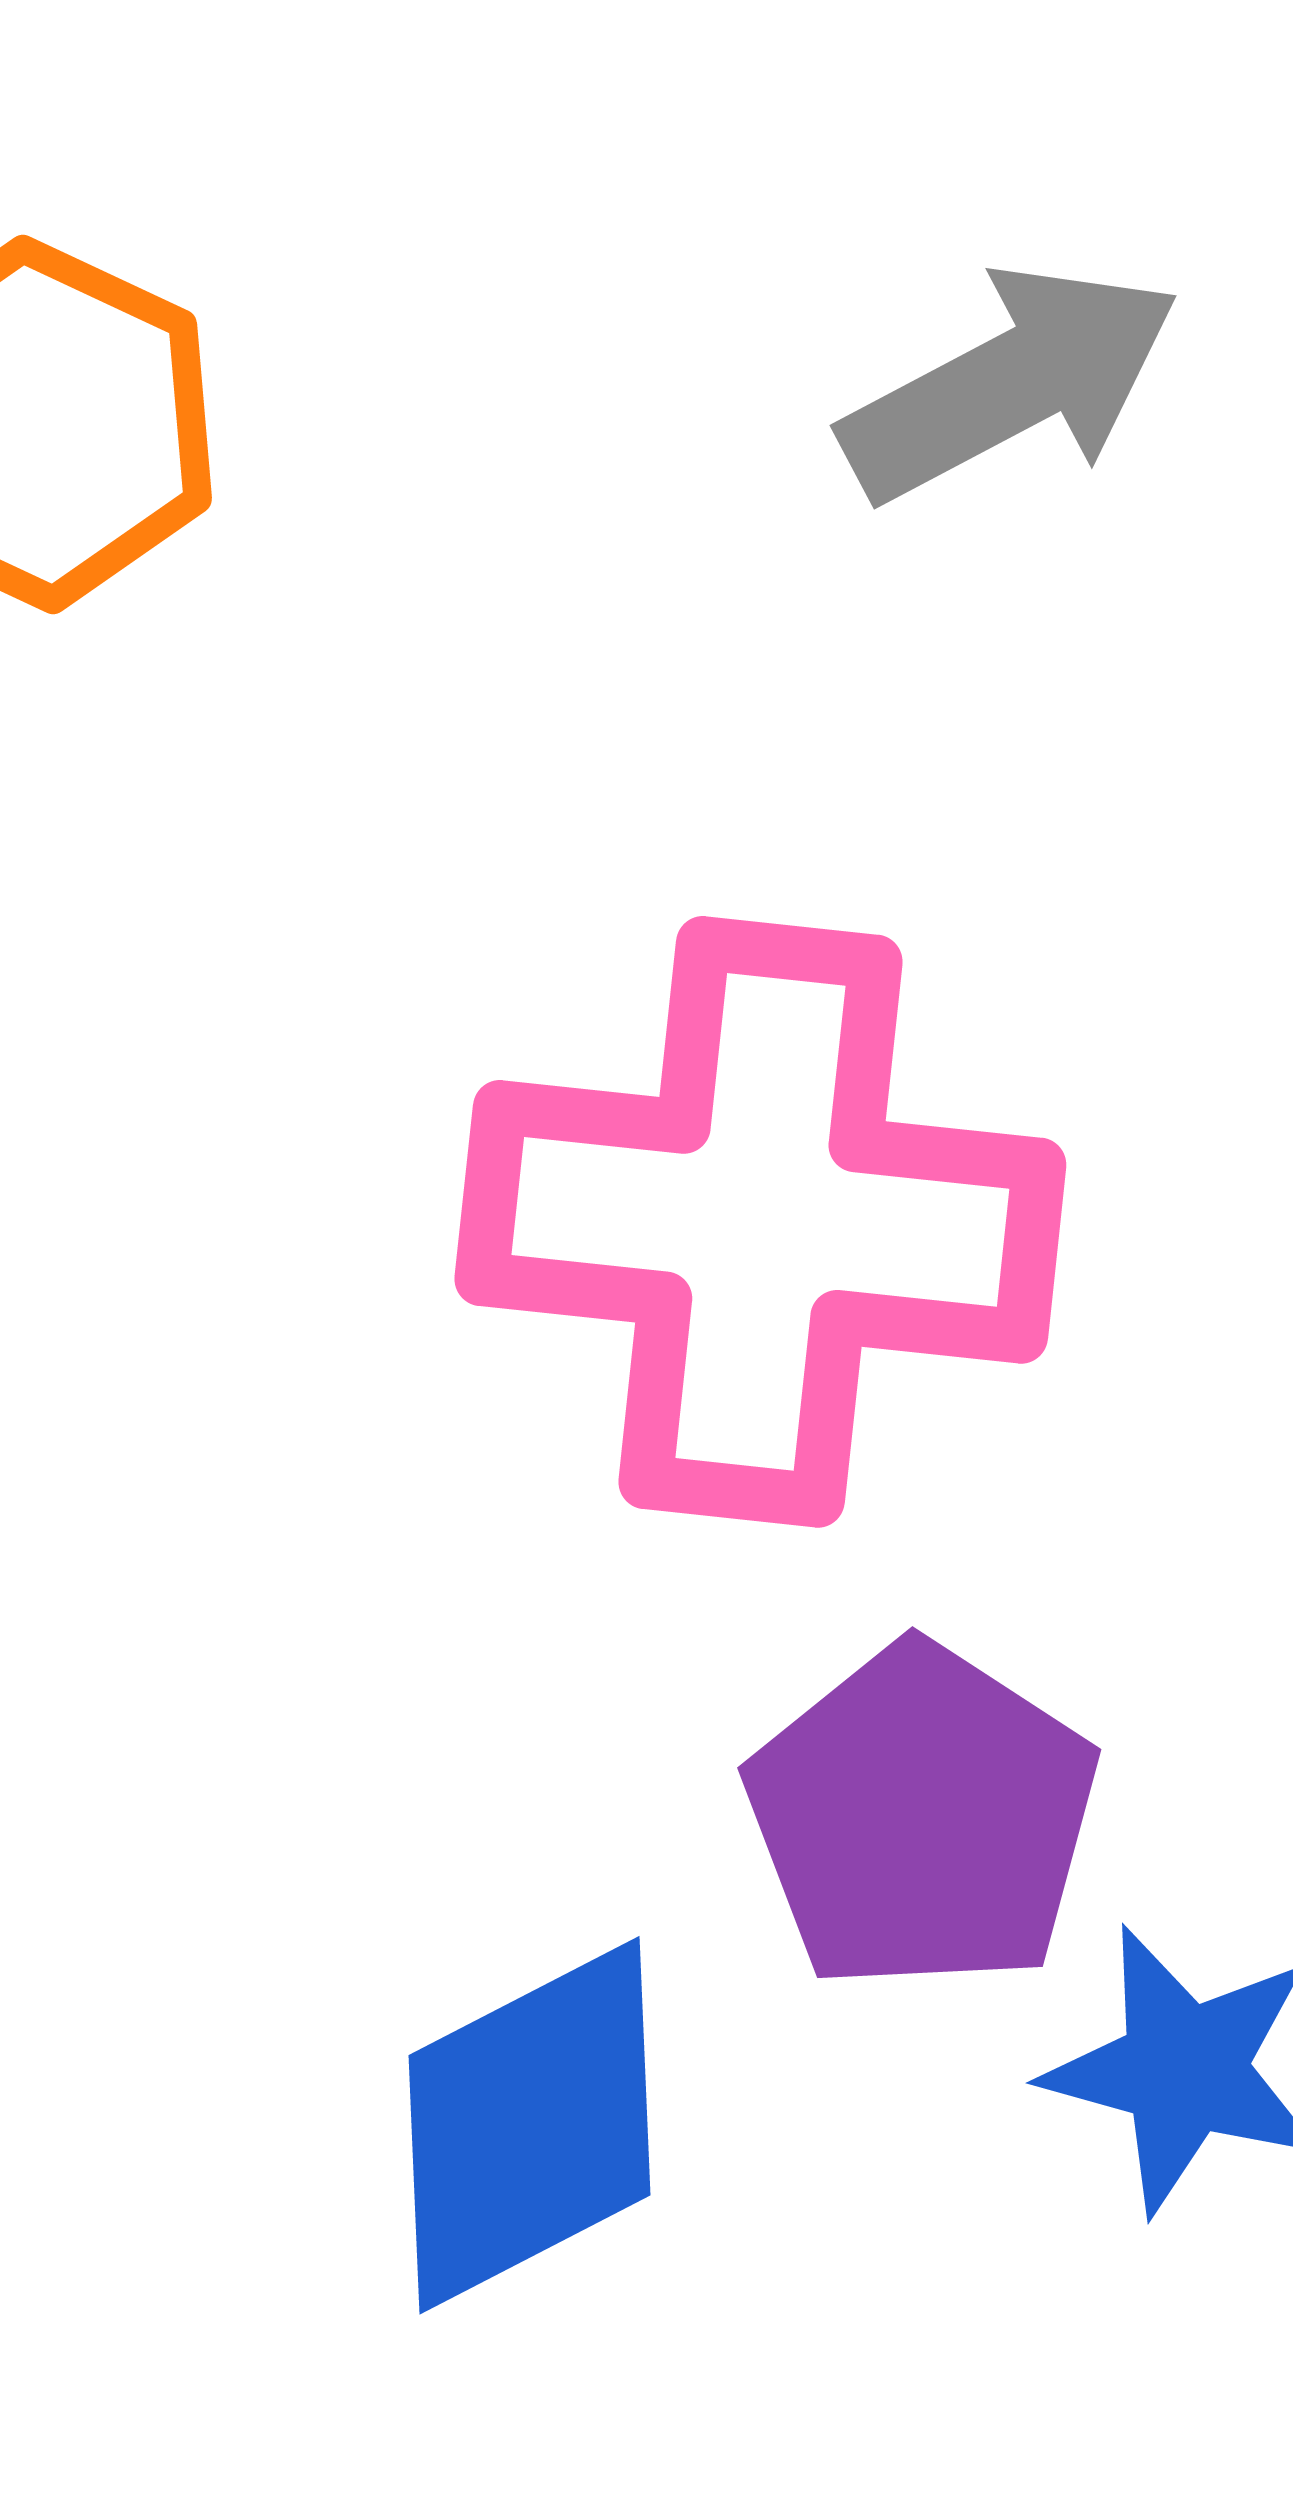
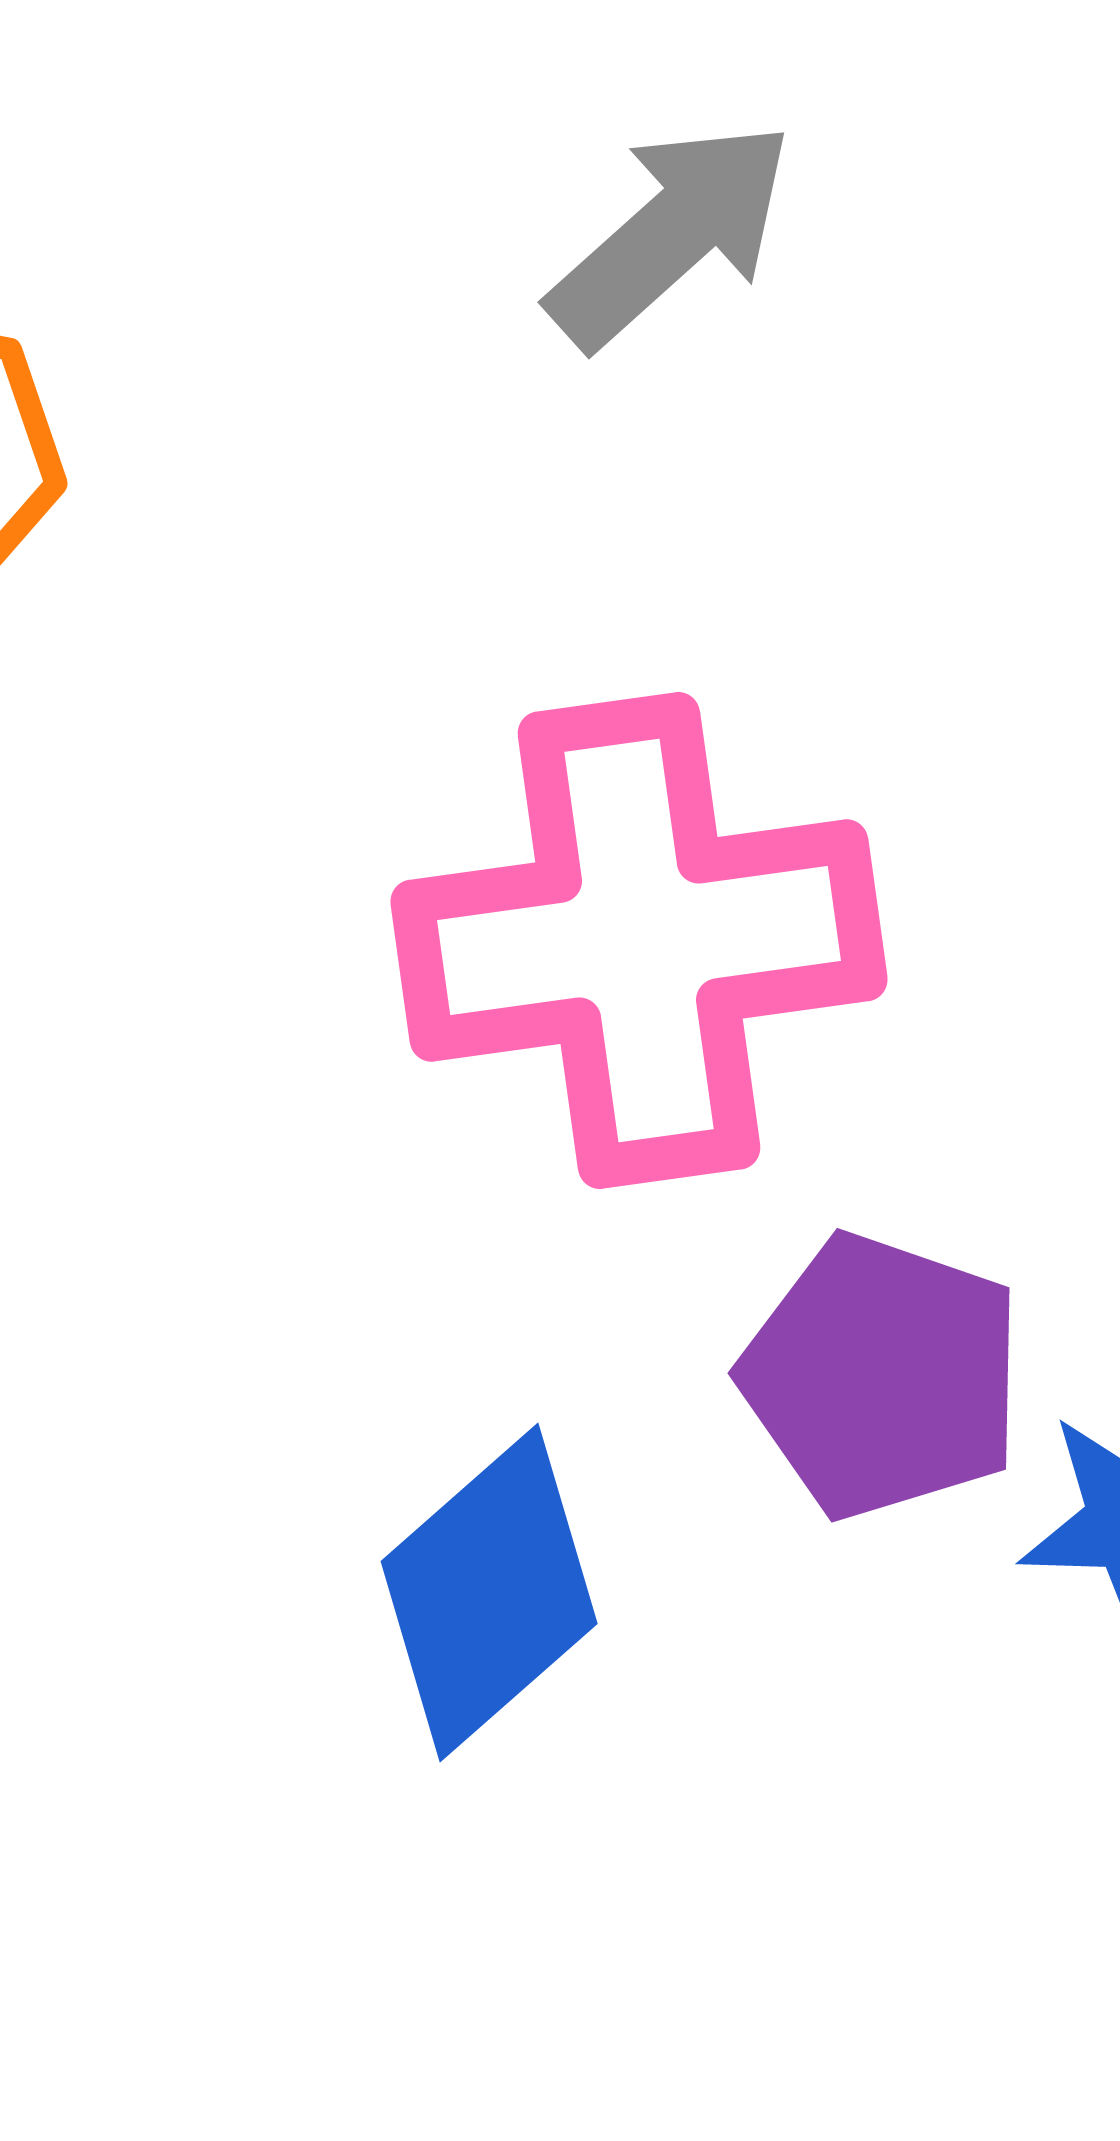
blue diamond: (530, 2125) -> (489, 1593), moved

